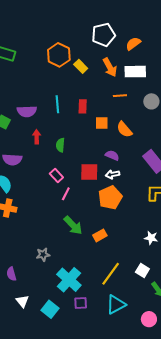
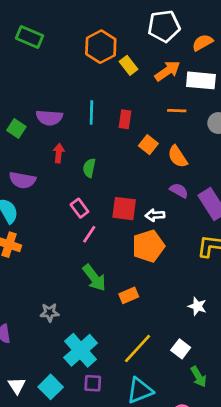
orange arrow: (110, 67) -> (168, 71), turned -102
orange square: (102, 123) -> (148, 145), turned 32
purple semicircle: (112, 155) -> (179, 190), moved
white triangle: (22, 301) -> (17, 386), moved

